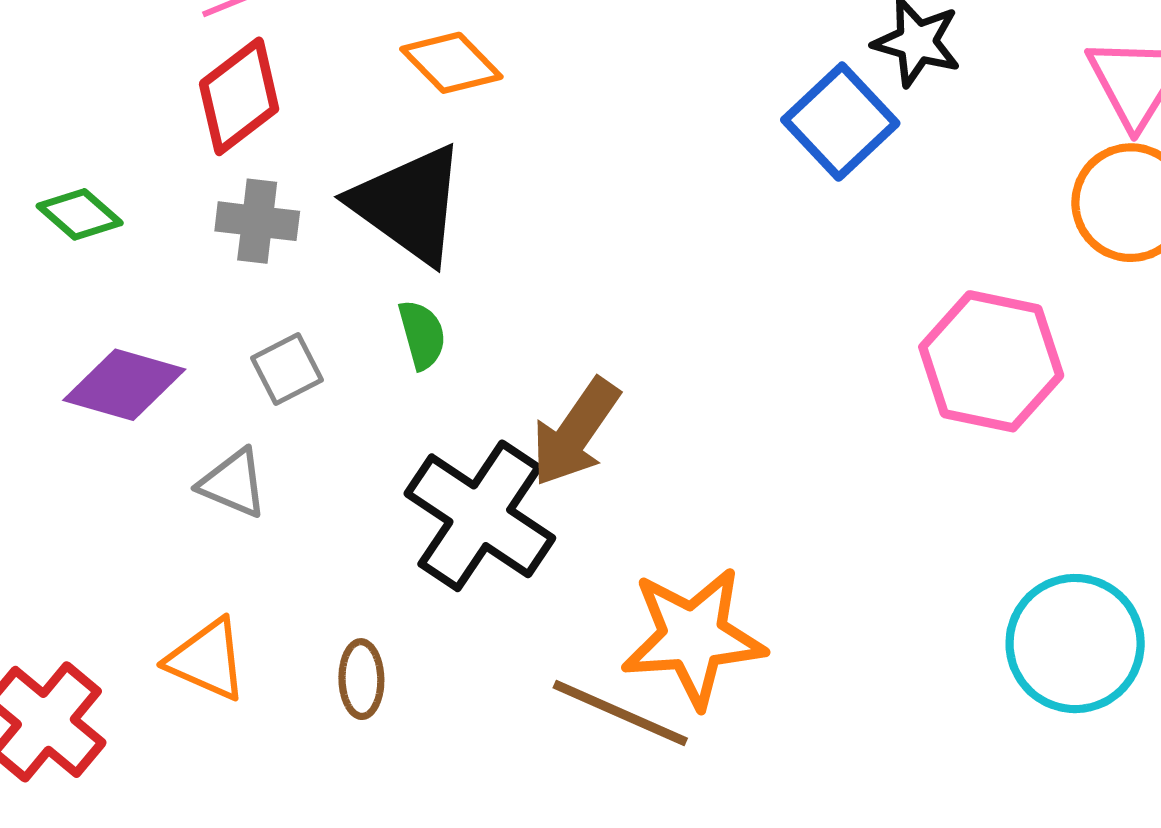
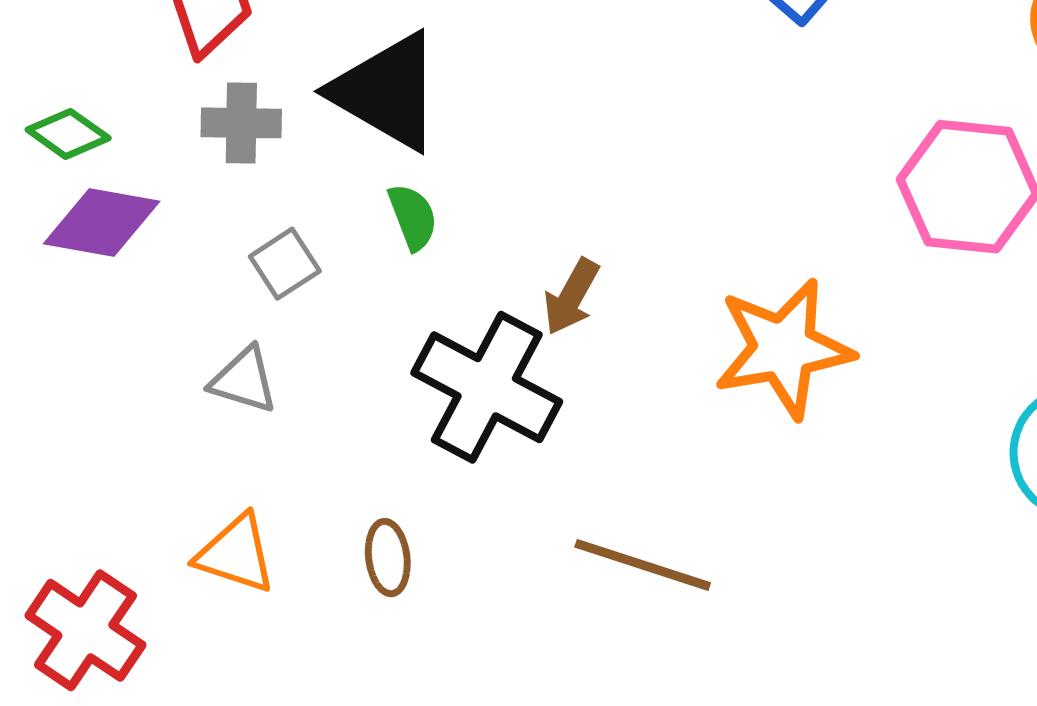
purple diamond: (124, 385) -> (102, 222), moved
brown arrow: (575, 432) -> (571, 297), size x0.7
orange star: (693, 637) -> (783, 348), moved

